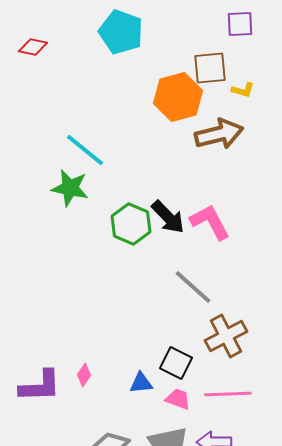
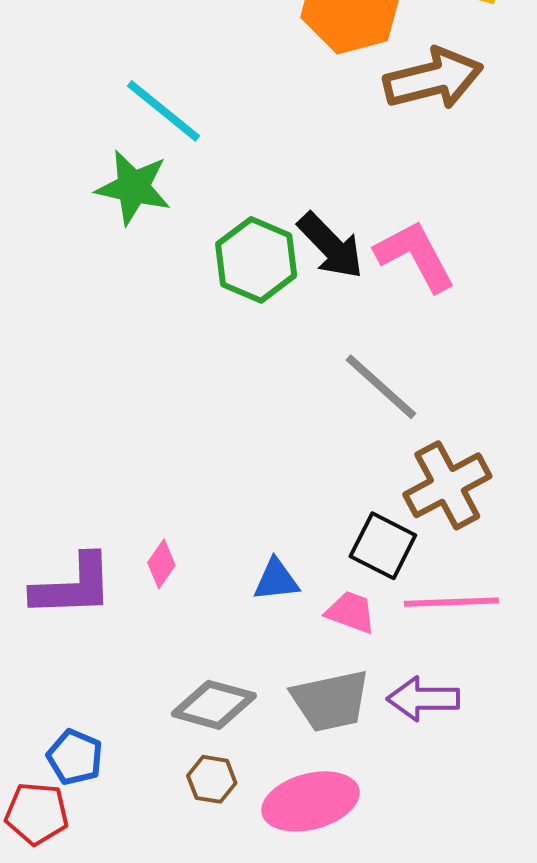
black square: (176, 363) -> (383, 546), moved

